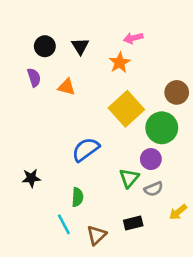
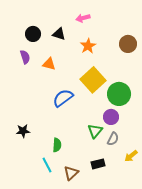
pink arrow: (133, 38) -> (83, 18), moved
black triangle: (80, 46) -> (59, 34), turned -40
brown circle: (177, 92) -> (128, 44), moved
blue semicircle: (86, 150) -> (63, 98), moved
gray semicircle: (154, 189) -> (113, 139), turned -40

